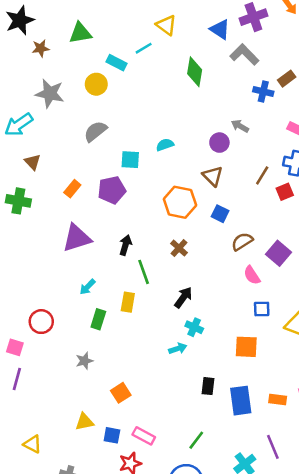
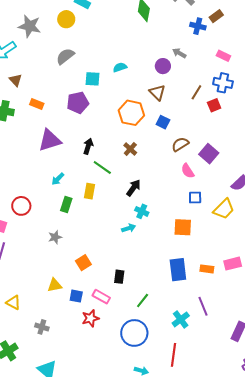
orange rectangle: (72, 189) -> (37, 104), moved, turned 72
green line: (144, 272) -> (102, 167), turned -36
black rectangle: (208, 386) -> (119, 277), moved

